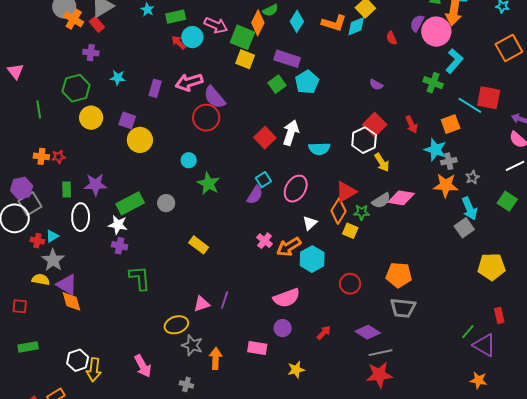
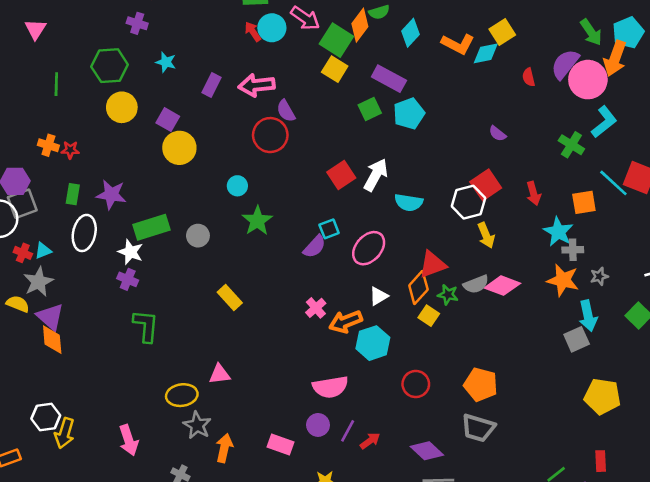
purple semicircle: (417, 23) -> (565, 64), size x1.4
purple semicircle: (214, 97) -> (286, 111), size x0.7
purple line: (225, 300) -> (348, 431), moved

